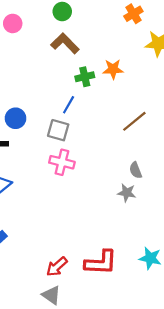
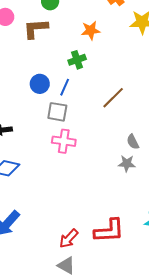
brown L-shape: (65, 43) -> (36, 29), moved, turned -44
orange star: (113, 69) -> (91, 30), moved
blue circle: (16, 118) -> (40, 84), moved
brown line: (134, 121) -> (113, 98), moved

